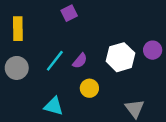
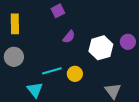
cyan line: (55, 61) -> (52, 71), moved, turned 36
purple semicircle: (80, 61) -> (69, 37), moved
cyan triangle: (54, 106) -> (35, 90), moved, turned 36

